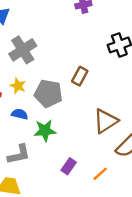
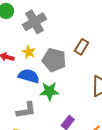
blue semicircle: (20, 114) -> (29, 76), size x1.5

